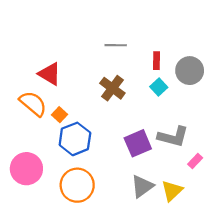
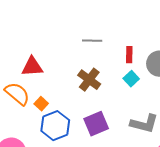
red triangle: (50, 74) -> (32, 67), turned -35
purple square: (138, 143) -> (96, 124), moved

